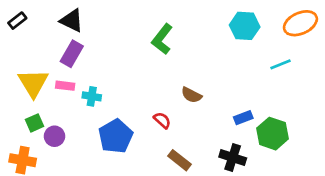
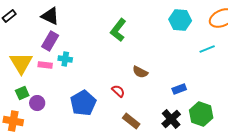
cyan cross: (92, 96) -> (65, 59), moved
green hexagon: (273, 134) -> (201, 114), moved
black cross: (233, 158) -> (171, 119), turned 30

